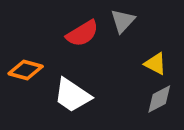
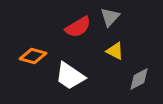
yellow triangle: (155, 64) -> (115, 51), moved

